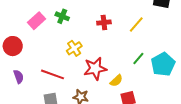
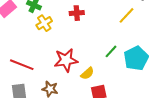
yellow line: (136, 25) -> (126, 15), moved
yellow cross: (74, 48) -> (44, 23), moved

